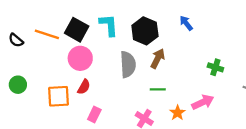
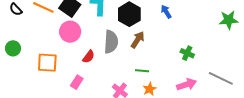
red semicircle: (84, 87) -> (89, 57), moved
green line: (158, 89) -> (142, 71), moved
pink arrow: (203, 102) -> (187, 84), moved

